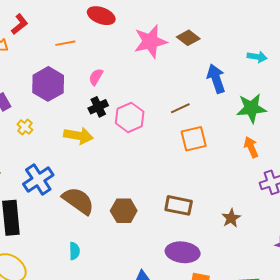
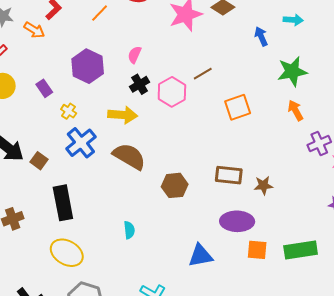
orange line: (65, 43) -> (100, 13), moved, turned -30
blue arrow: (216, 79) -> (261, 36), moved, size x0.7
brown line: (180, 108) -> (203, 74), moved
blue cross: (38, 180) -> (81, 143), moved
brown semicircle: (78, 201) -> (129, 156), moved
brown star: (231, 218) -> (263, 185), moved, turned 30

